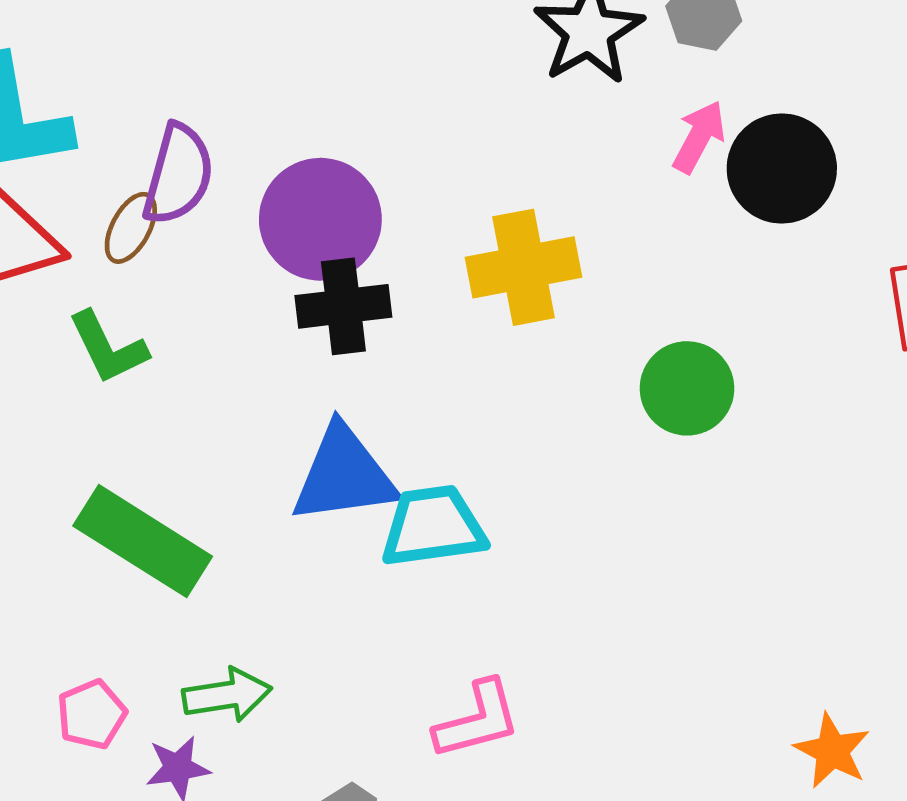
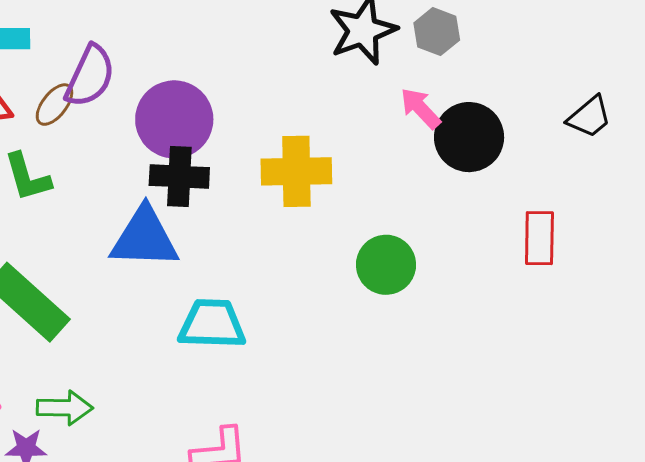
pink arrow: (699, 137) -> (420, 108), turned -81
blue triangle: (344, 475) -> (144, 238), moved

